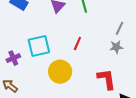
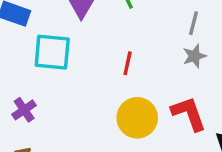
cyan square: (39, 46) -> (52, 52), moved, turned 30
yellow circle: (60, 72) -> (137, 118), moved

